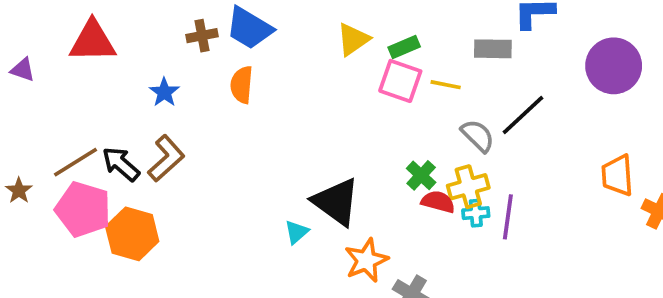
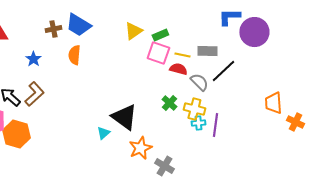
gray rectangle: (493, 49) -> (207, 51), moved
purple circle: (614, 66) -> (254, 32), moved
yellow cross: (468, 187) -> (194, 109), turned 30
red semicircle: (438, 202) -> (178, 69), moved

